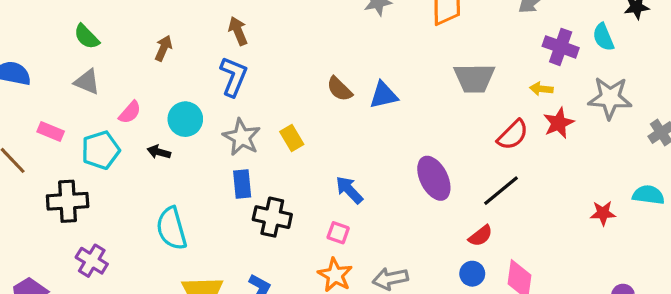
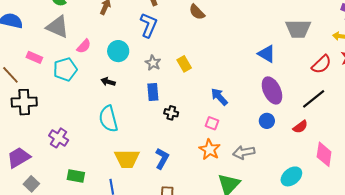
gray triangle: (87, 82) -> (58, 27), size x1.4
brown semicircle: (340, 89) -> (197, 12), moved
blue triangle: (384, 95) -> (267, 54), moved, turned 42
gray star: (242, 137) -> (153, 63), size x0.7
black arrow: (159, 152) -> (108, 82), moved
black cross: (68, 201) -> (24, 102), moved
black cross: (272, 217) -> (171, 113), size x0.6
blue circle: (472, 274) -> (267, 121), moved

